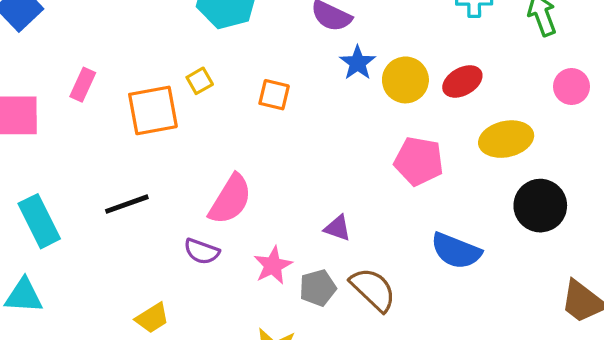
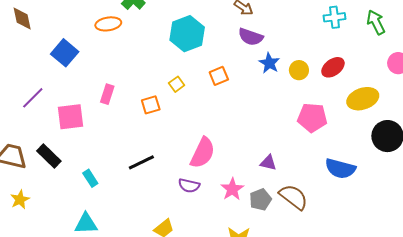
yellow circle: (405, 80) -> (299, 70), size x0.7
orange square: (274, 95) -> (219, 76), moved, turned -30
orange square: (153, 110) -> (151, 105), size x0.6
cyan rectangle: (39, 221) -> (90, 178), size x0.6

